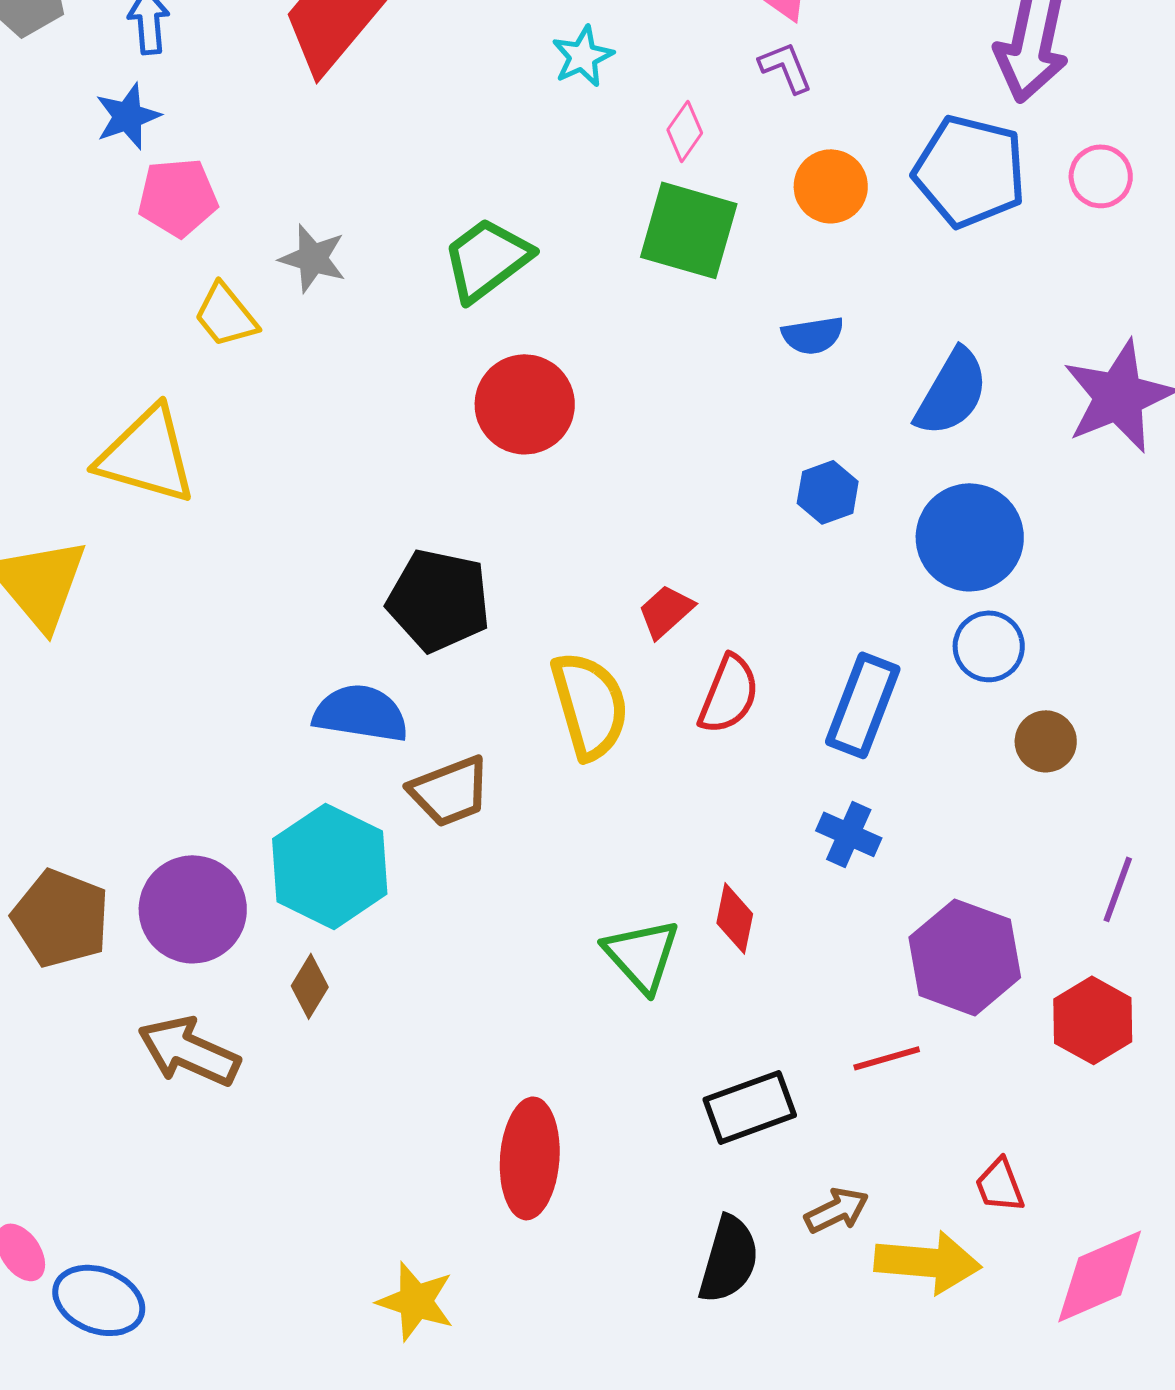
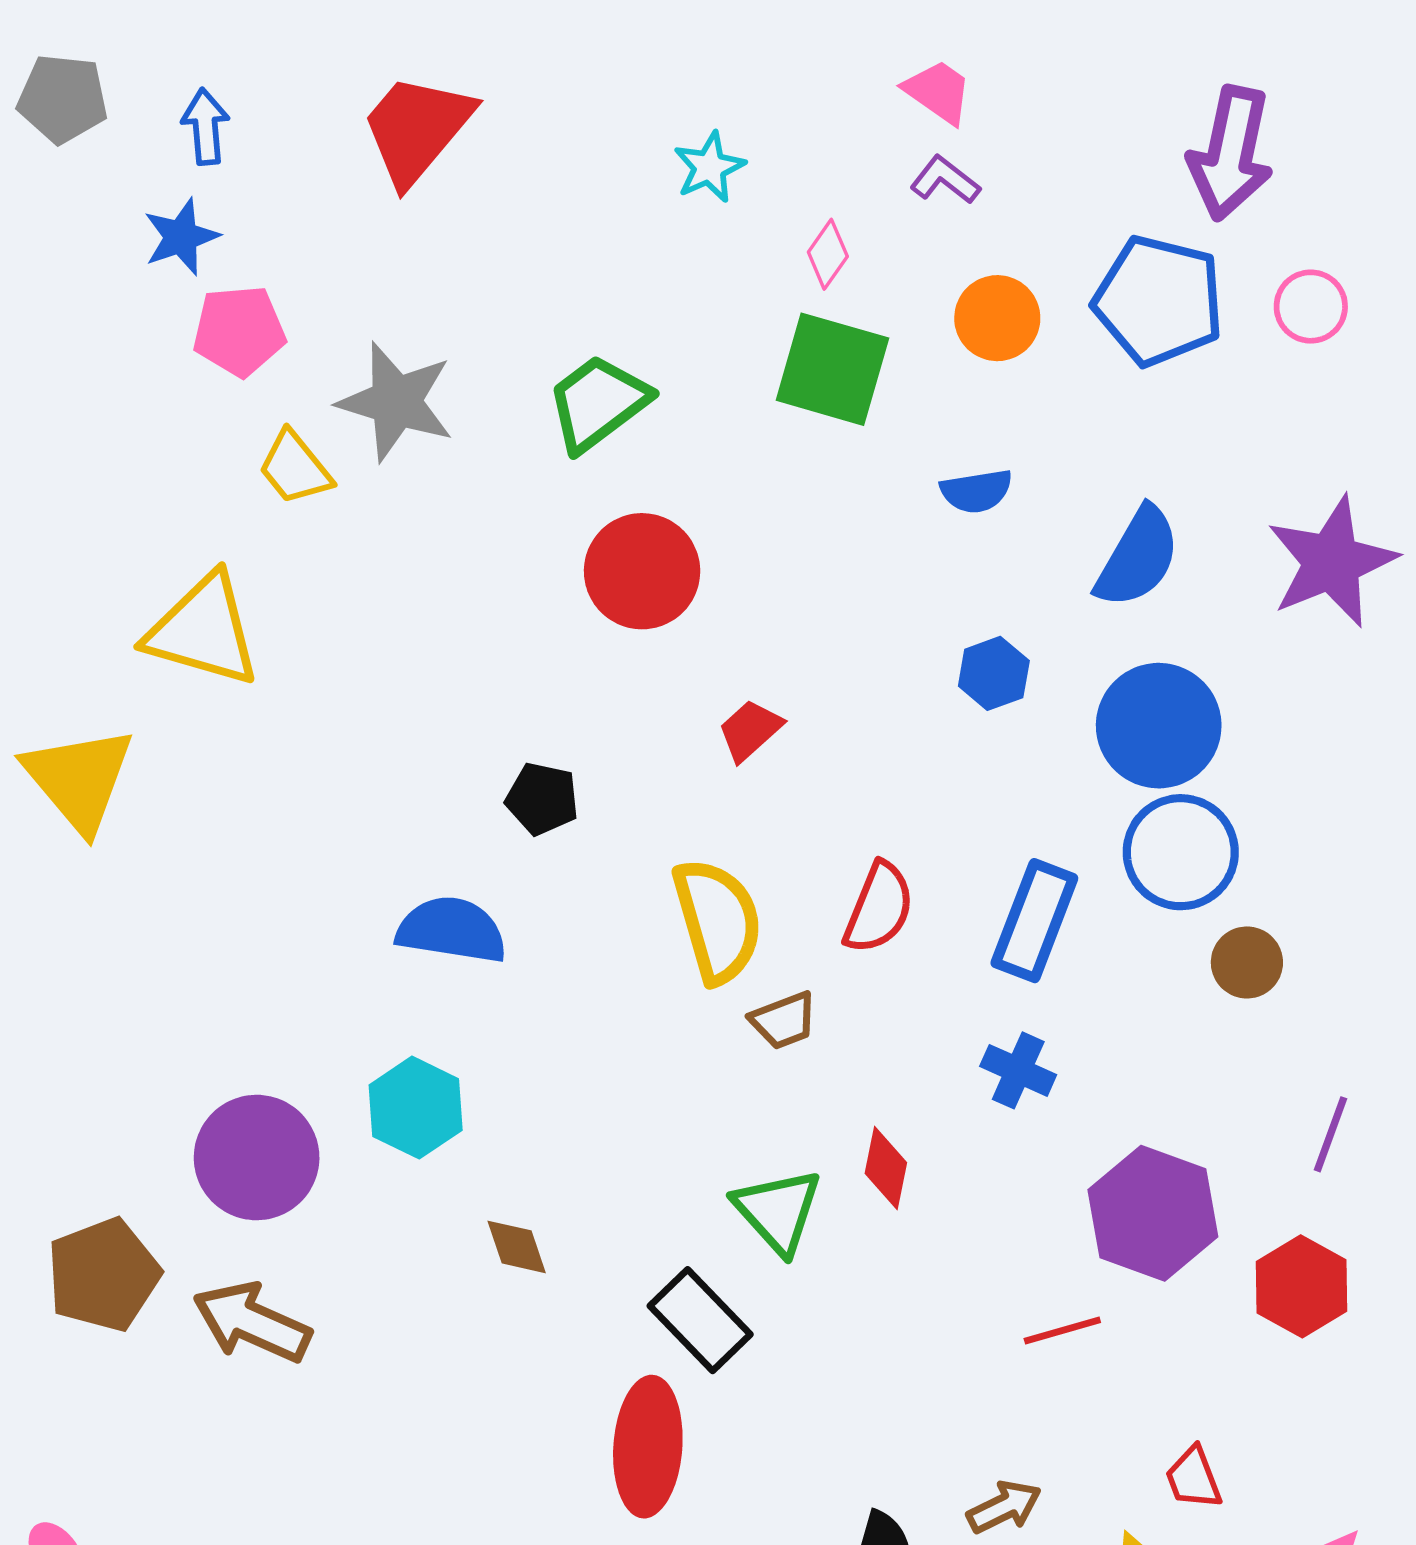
purple L-shape: (786, 67) -> (945, 180), turned -30
gray star: (313, 258) -> (396, 402), size x1.5
black pentagon: (439, 600) -> (542, 799), size x0.6
red trapezoid: (666, 611) -> (750, 730), moved
blue circle: (989, 646) -> (1181, 852), size x1.4
brown trapezoid: (450, 791) -> (784, 1021), moved, size x0.7
cyan hexagon: (330, 866) -> (416, 1108), size x0.7
brown pentagon: (61, 918) -> (103, 1275), moved, turned 30
brown diamond: (310, 986) -> (517, 1247), moved, turned -50
black rectangle: (750, 1107) -> (700, 1320), moved, turned 66

